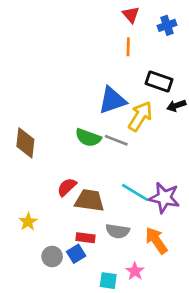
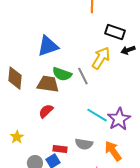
blue triangle: (112, 100) -> (48, 46), moved
gray line: (116, 140) -> (83, 76), turned 42
purple star: (164, 198) -> (119, 119), turned 30
brown trapezoid: (90, 200) -> (48, 84), moved

